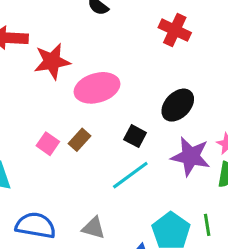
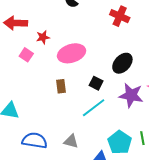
red star: (52, 61) -> (43, 37), size x0.6
brown rectangle: (79, 140) -> (61, 86), turned -48
pink square: (48, 144) -> (26, 55), moved

